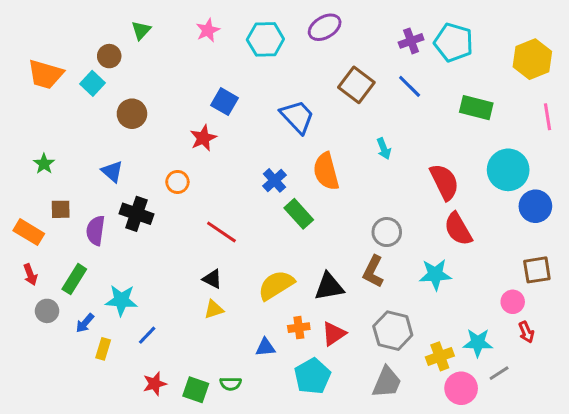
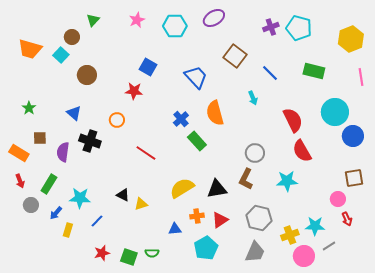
blue line: (410, 86) -> (270, 73), moved
red star: (203, 138) -> (134, 91), turned 30
black triangle: (212, 279) -> (123, 195), moved

